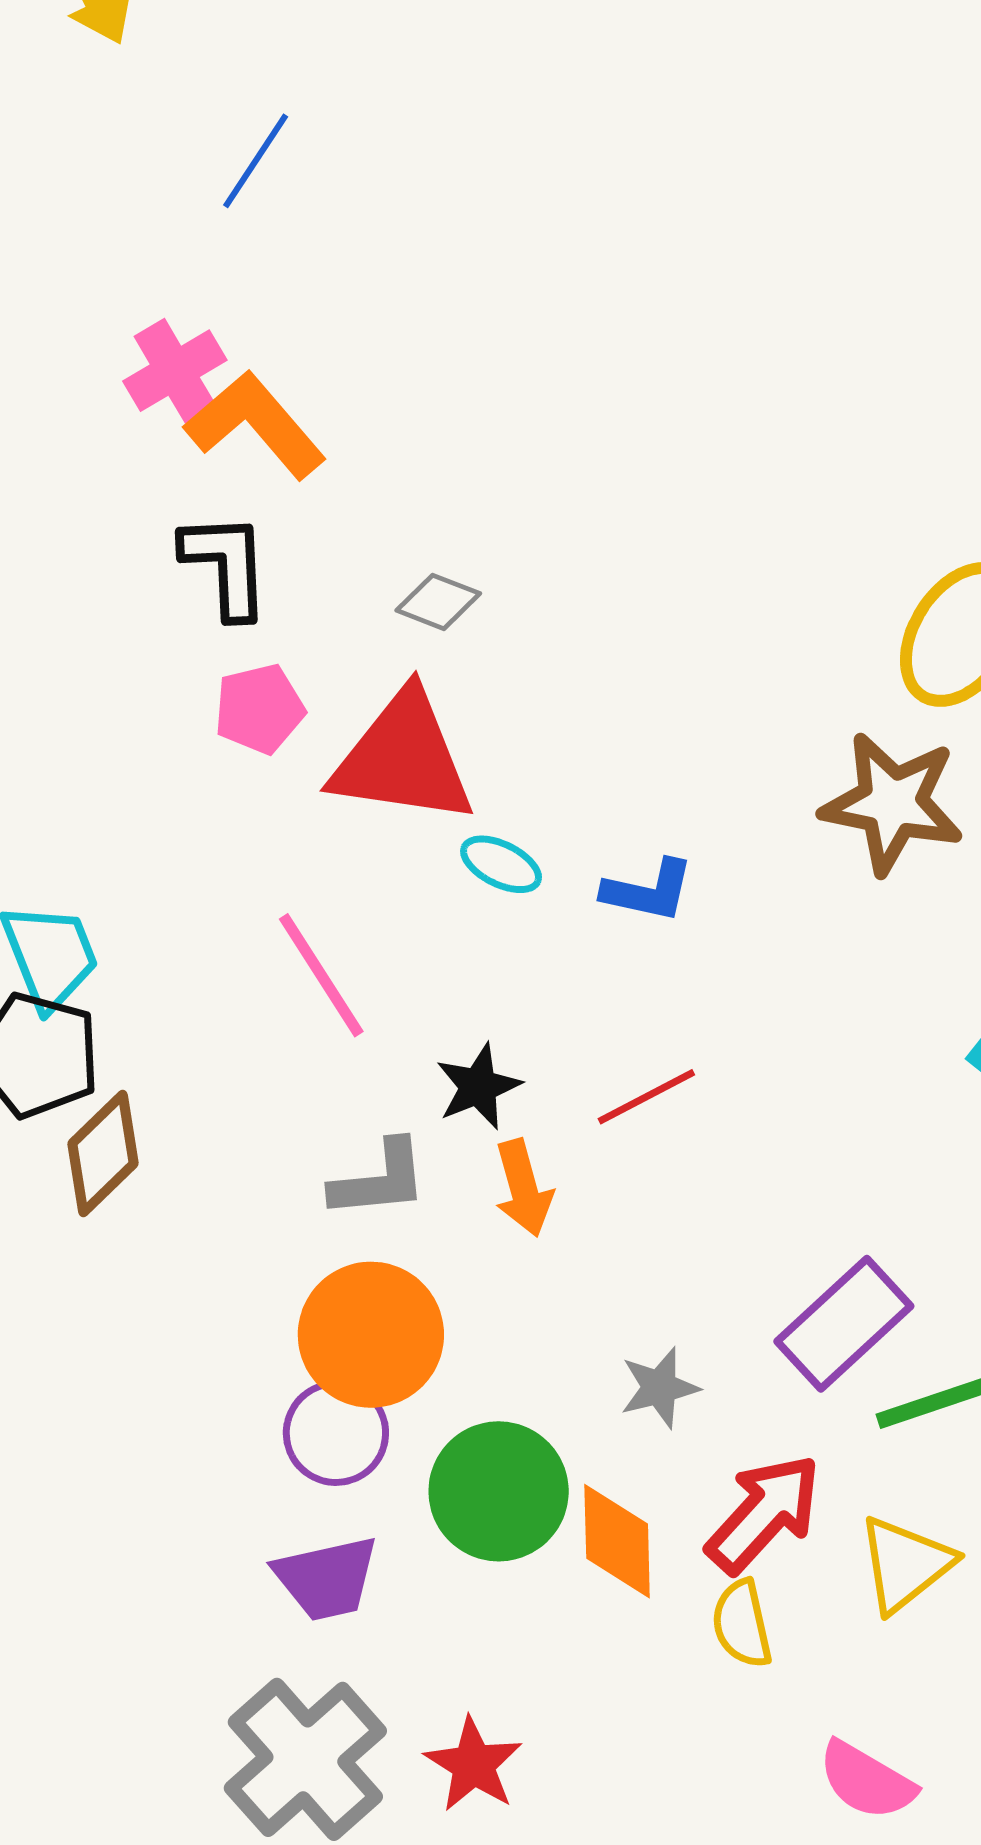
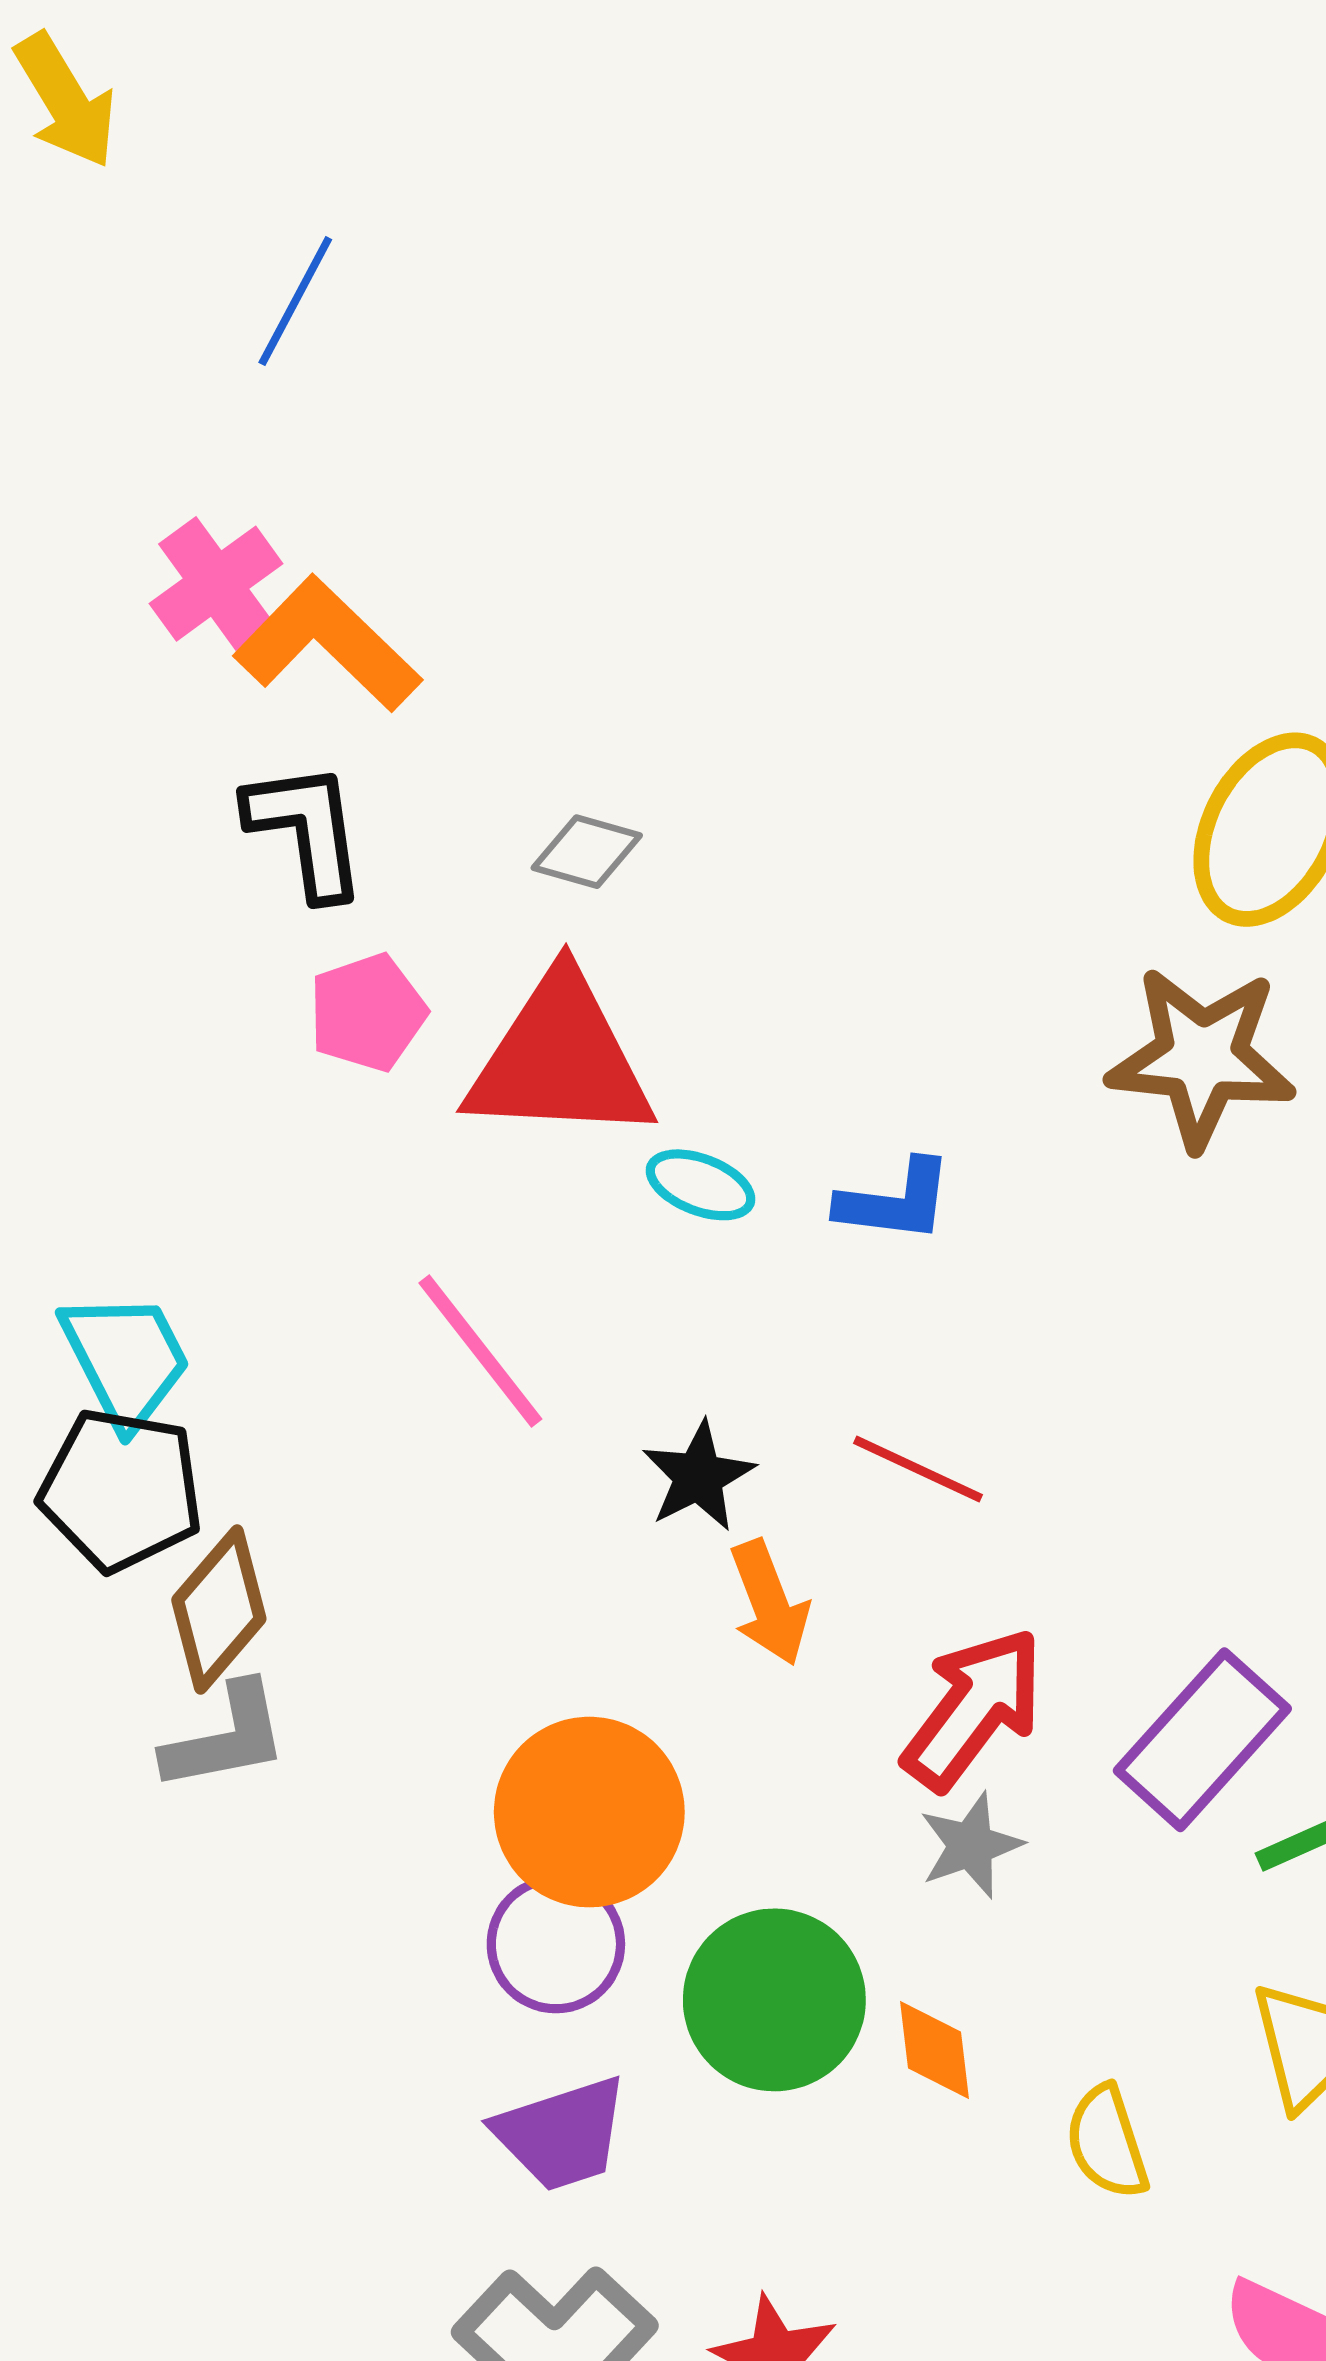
red line: (646, 1097) -> (918, 1469), turned 58
gray L-shape: (379, 1180) -> (226, 1737), moved
red arrow: (764, 1514) -> (973, 1709), moved
orange diamond: (617, 1541) -> (934, 2050), size x0.7

